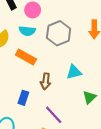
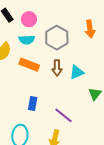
brown arrow: (46, 81) -> (57, 68), moved

